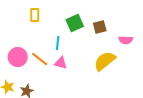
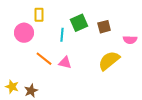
cyan line: (58, 43) -> (62, 35), moved
pink circle: (18, 57) -> (24, 33), moved

